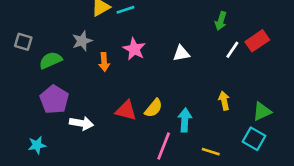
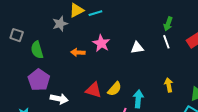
gray star: (82, 41) -> (60, 24), moved
white line: (232, 50) -> (166, 42), moved, turned -56
green semicircle: (51, 60) -> (37, 50), turned -84
orange arrow: (104, 62) -> (78, 52), turned 96

